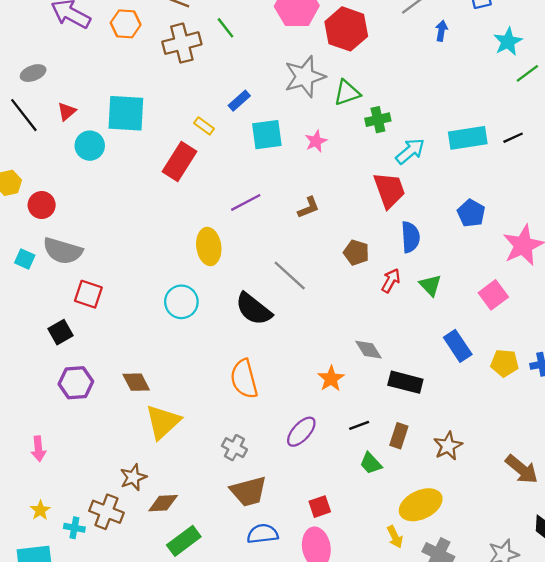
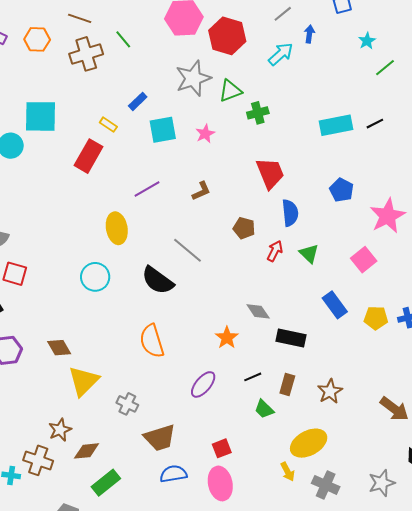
cyan star: (508, 42) -> (367, 41), size x0.7
cyan arrow: (410, 151) -> (281, 54), moved
gray cross: (234, 448) -> (127, 404), moved

